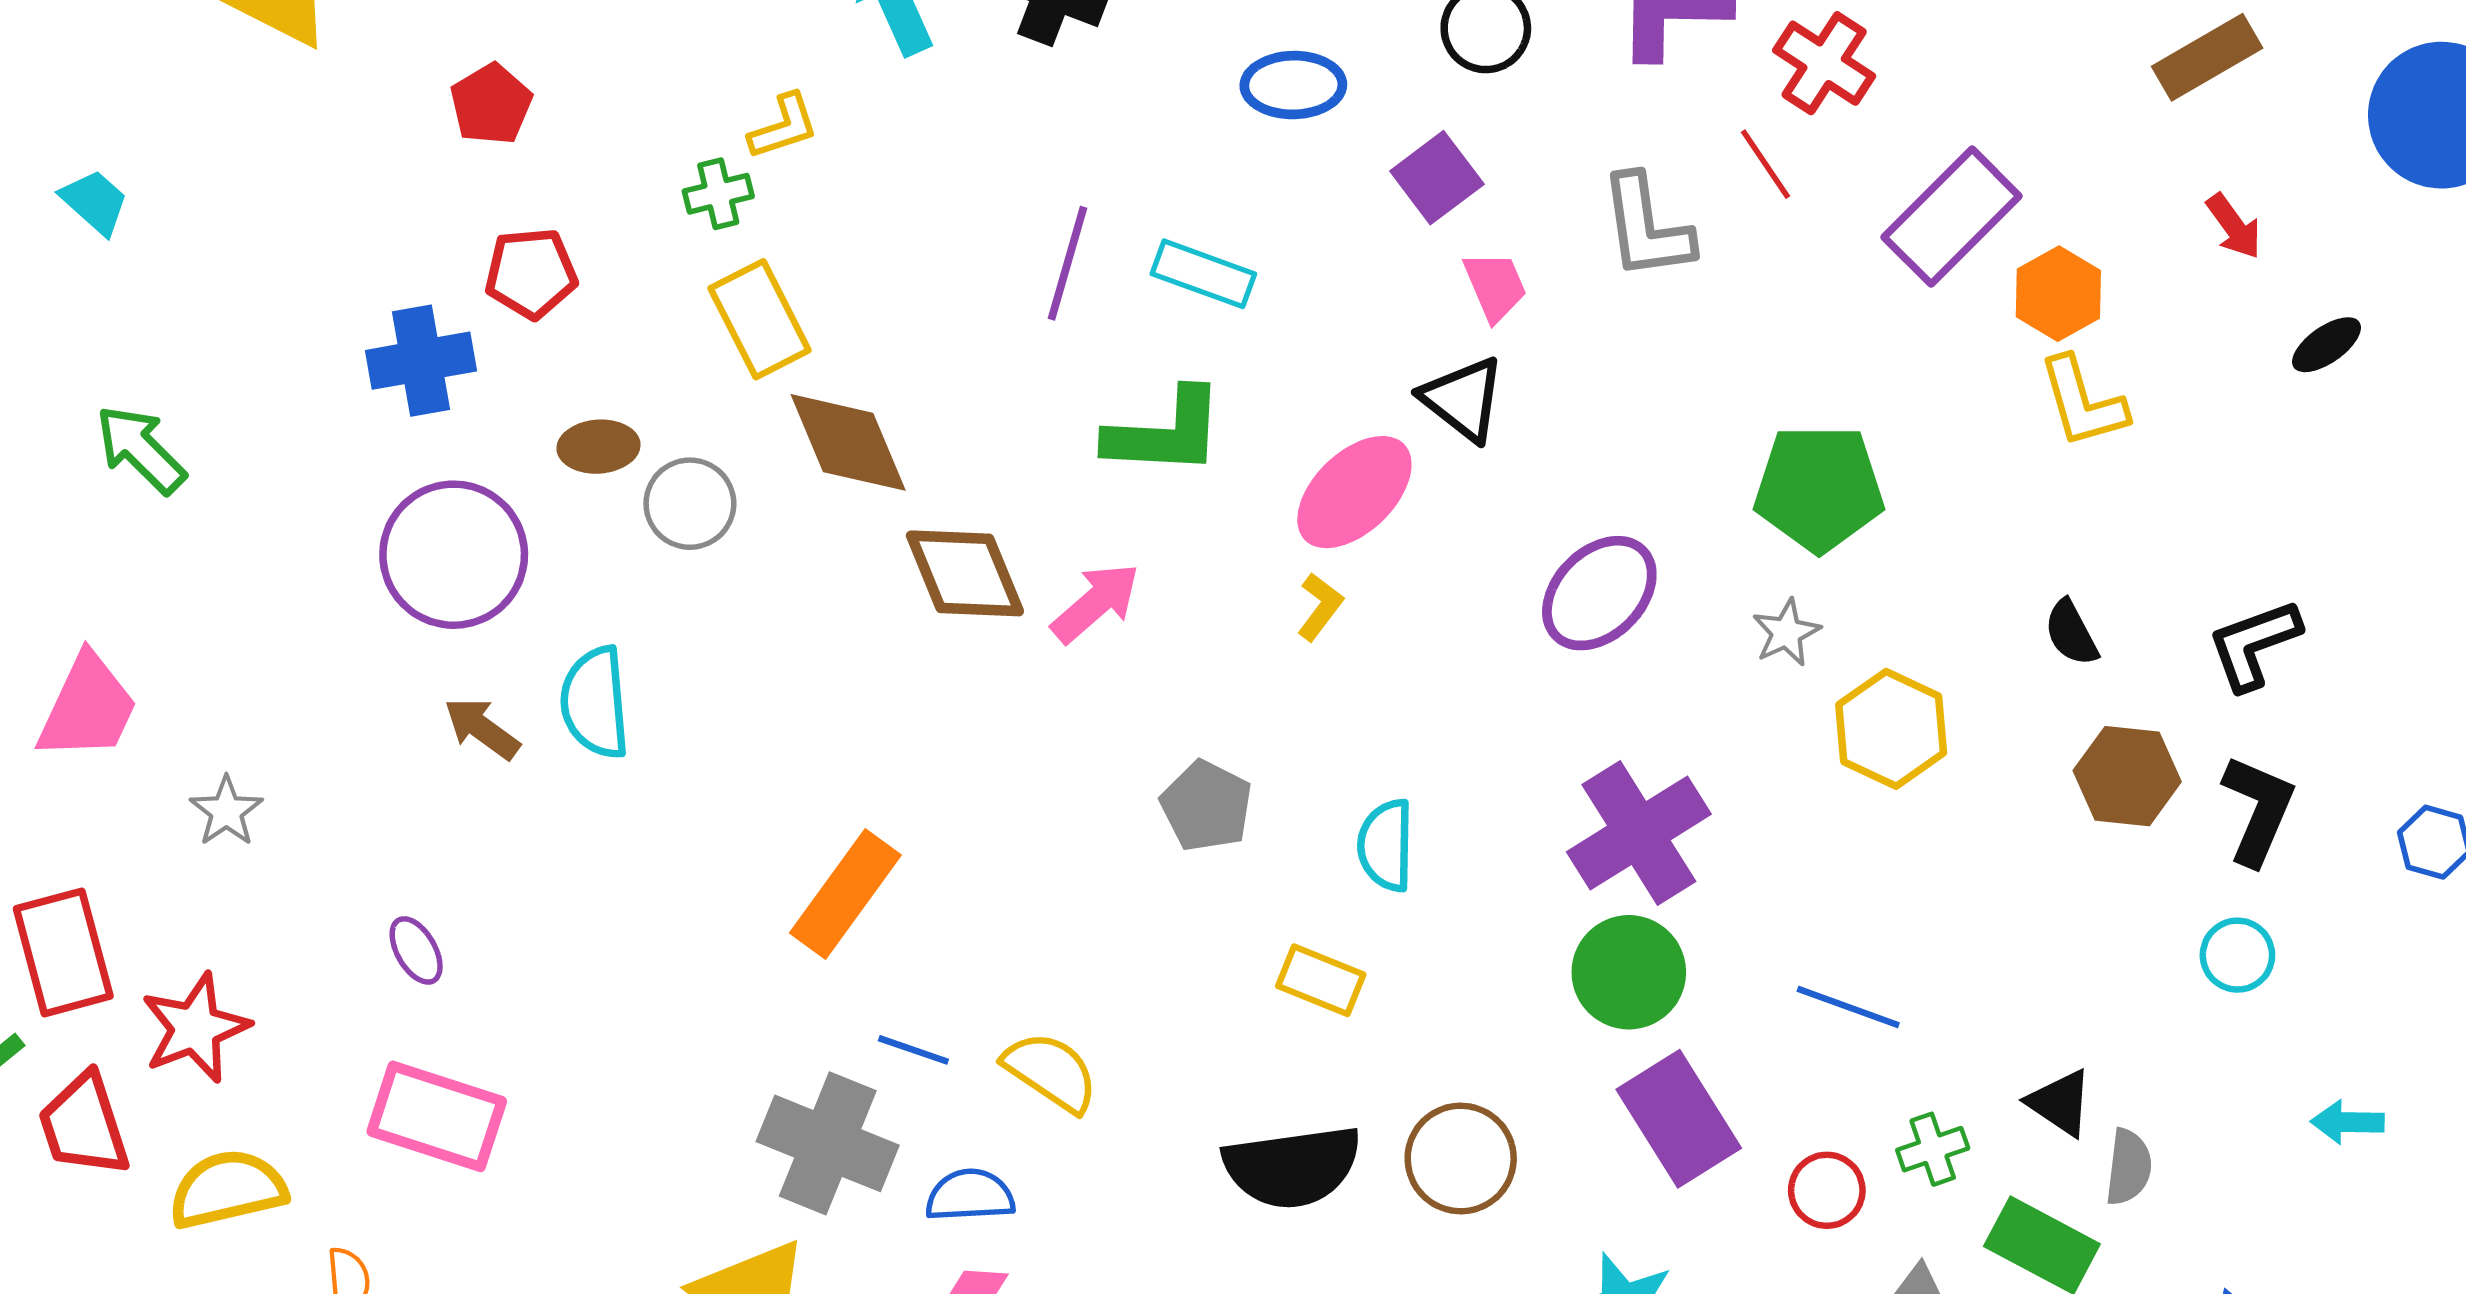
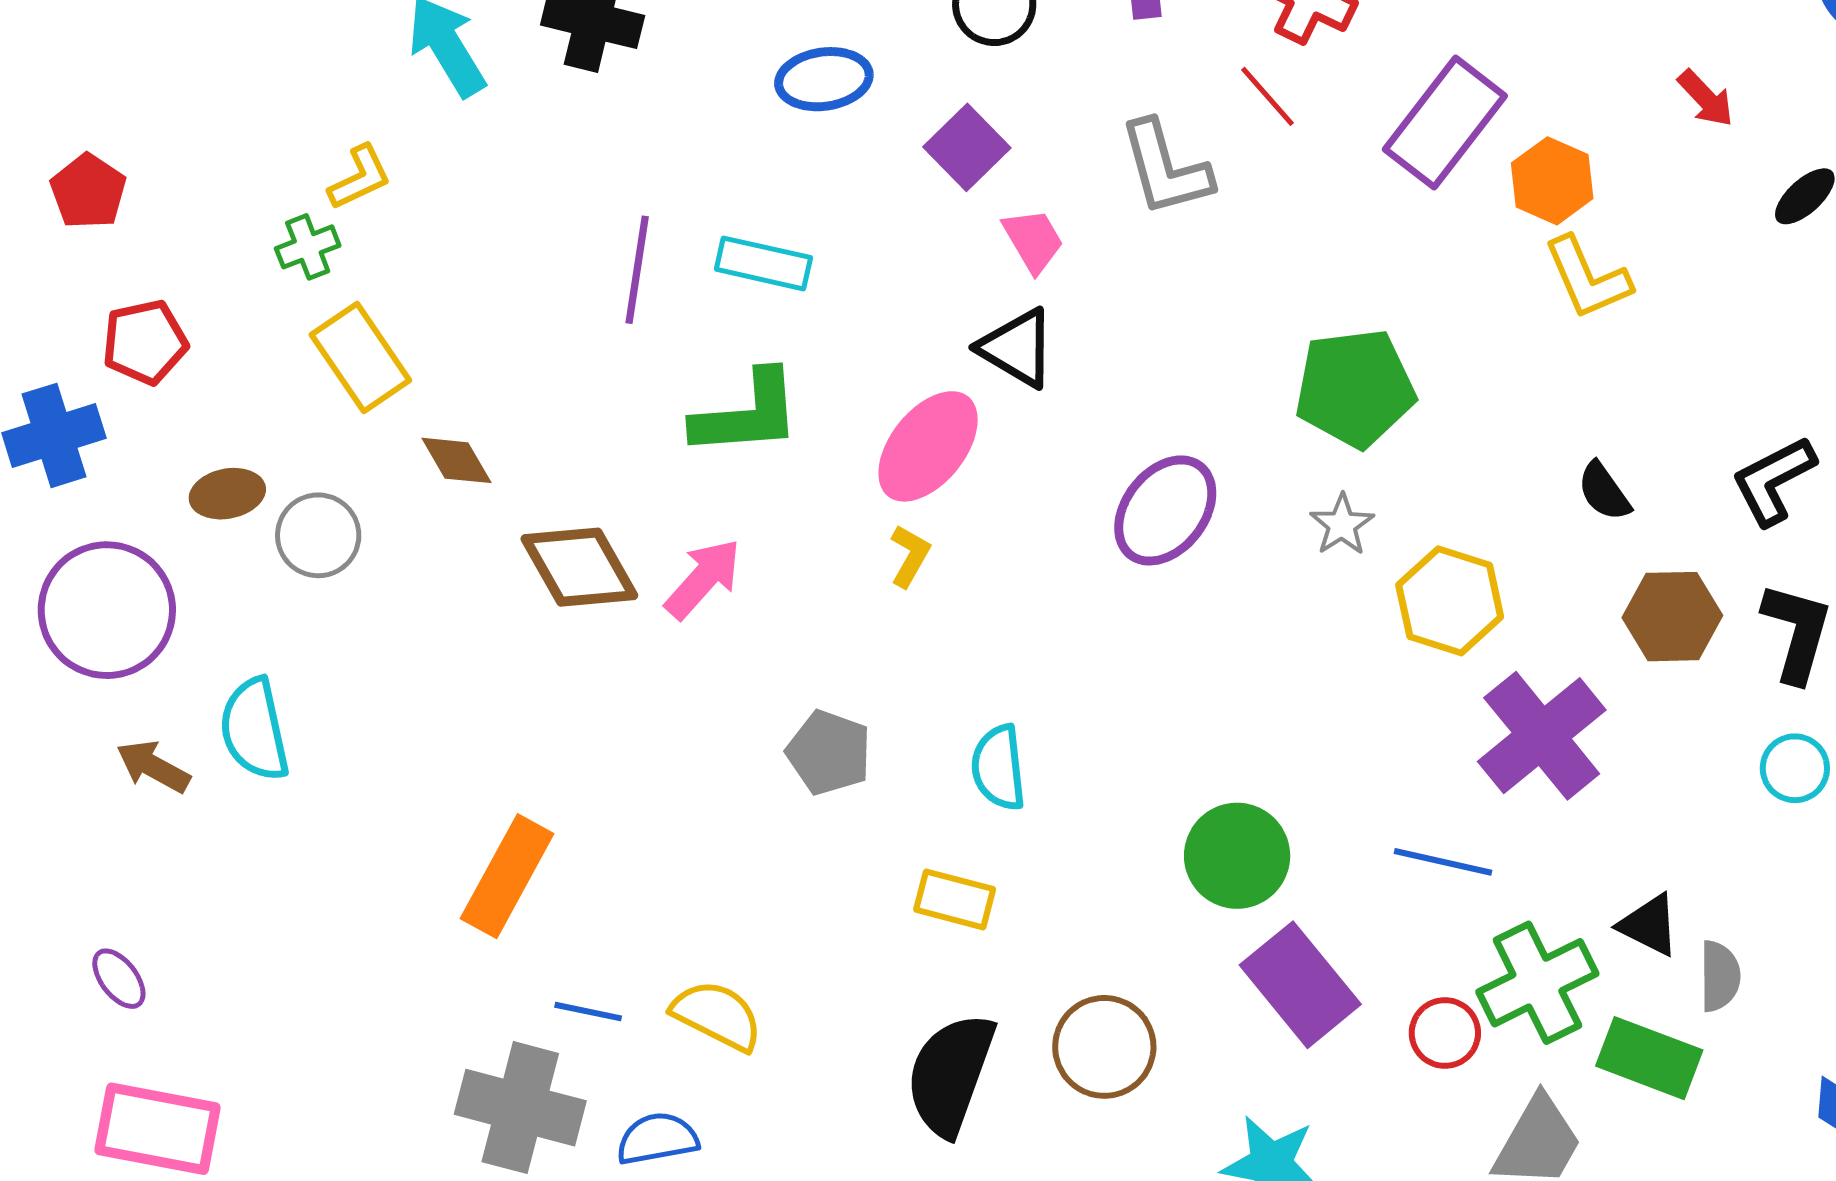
brown diamond: (848, 442) -> (456, 460), size x0.6
purple cross: (1639, 833) -> (1542, 736), moved
green cross: (1933, 1149) -> (1537, 983), size x1.8
black semicircle: (1292, 1167) -> (950, 1074), turned 125

